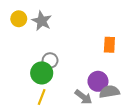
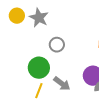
gray circle: (50, 60) -> (57, 45), moved
gray arrow: (83, 97) -> (62, 84), moved

